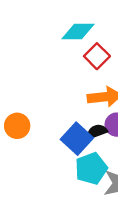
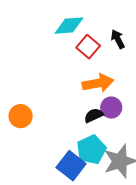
blue square: (77, 139) -> (71, 166), moved

